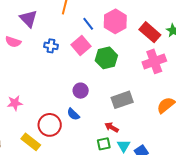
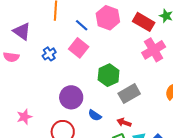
blue cross: (51, 46) -> (49, 54), turned -32
green hexagon: (106, 58) -> (109, 75), moved
purple circle: (81, 91) -> (71, 97), moved, size x1.5
blue semicircle: (73, 114) -> (95, 115), moved

